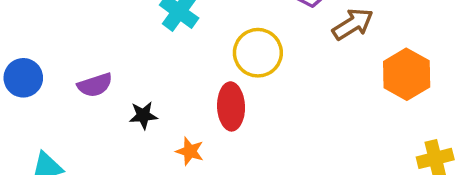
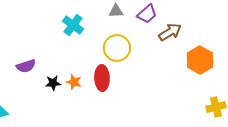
orange star: (190, 151) -> (74, 82), moved

